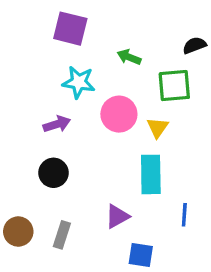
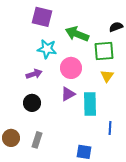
green arrow: (129, 57) -> (77, 34), size x1.6
yellow triangle: (158, 127) -> (107, 76), moved
purple triangle: (117, 216) -> (68, 94), moved

